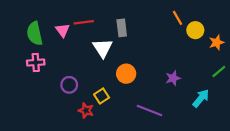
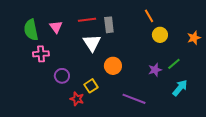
orange line: (177, 18) -> (149, 16), moved
red line: (84, 22) -> (87, 20), moved
yellow circle: (195, 30) -> (160, 35), moved
pink cross: (36, 63) -> (41, 54), moved
green line: (219, 71) -> (174, 64), moved

